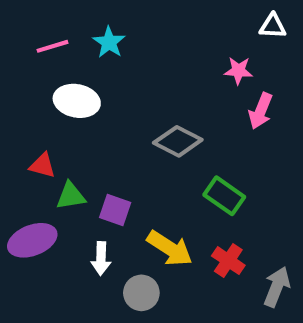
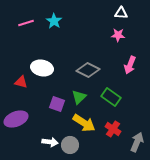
white triangle: (273, 26) -> (121, 13), moved
white ellipse: (77, 101) -> (42, 68), moved
pink arrow: (261, 111) -> (130, 65), moved
green triangle: (71, 196) -> (79, 97), moved, turned -35
white arrow: (101, 259) -> (50, 142), moved, turned -84

